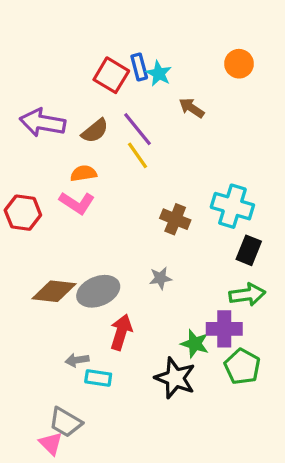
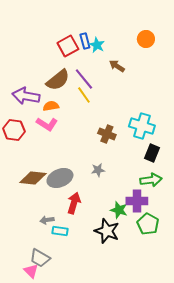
red square: (111, 75) -> (68, 46), turned 30
purple arrow: (43, 123) -> (26, 96), moved
brown semicircle: (95, 131) -> (58, 80), size x1.4

